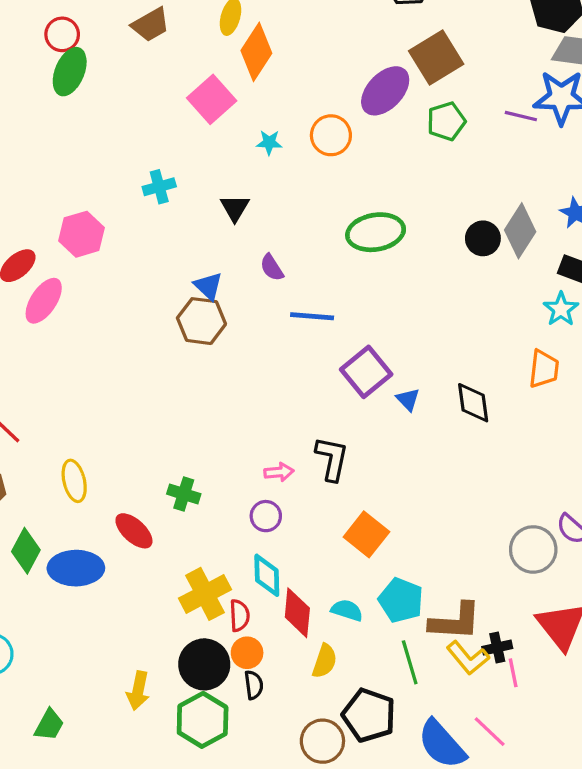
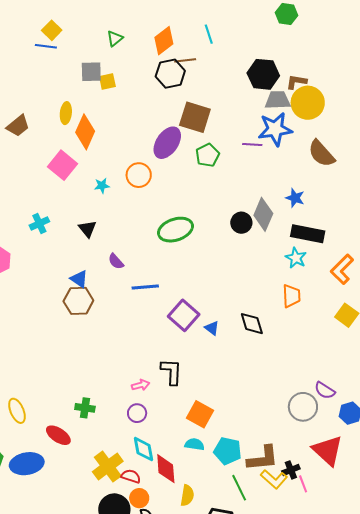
brown square: (436, 57) -> (195, 117), turned -32
cyan semicircle: (347, 610) -> (194, 444), moved
red semicircle: (239, 616) -> (131, 476), turned -60

